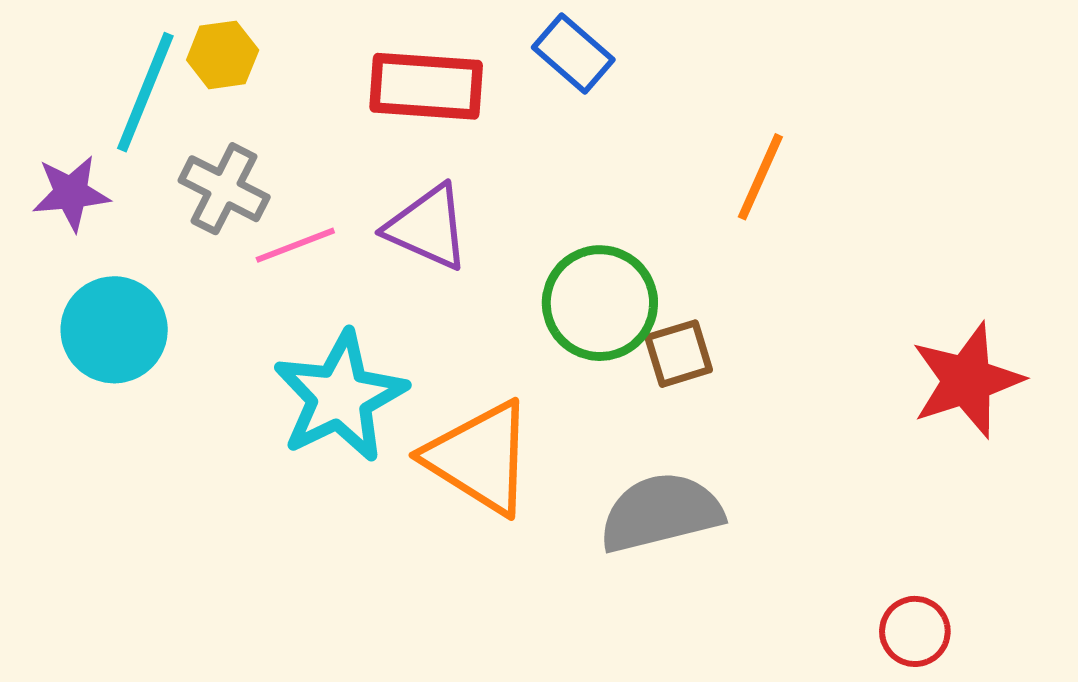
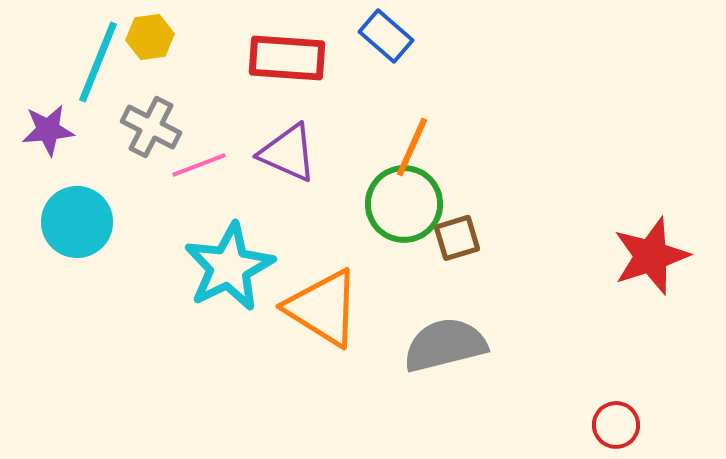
orange line: (760, 177) -> (412, 147), moved

